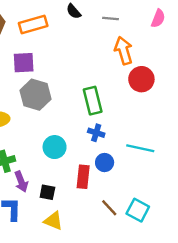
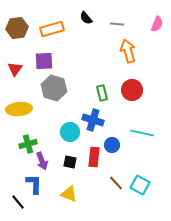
red circle: (141, 79) -> (132, 90), moved
green rectangle: (93, 101) -> (102, 93), size x0.7
blue cross: (96, 133) -> (93, 120), moved, size x1.5
black square: (47, 192) -> (70, 162), moved

